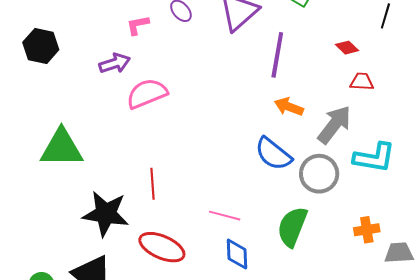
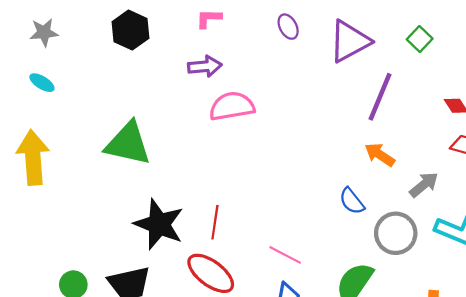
pink L-shape: (138, 25) -> (209, 18), moved
gray arrow: (334, 125) -> (424, 185), size x0.7
blue semicircle: (273, 154) -> (352, 201), size x0.7
red line: (153, 184) -> (215, 222), moved

